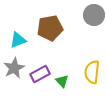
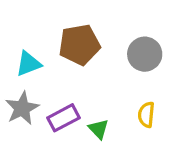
gray circle: (94, 15) -> (145, 54), moved
yellow semicircle: (92, 72) -> (146, 115), size x0.7

